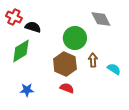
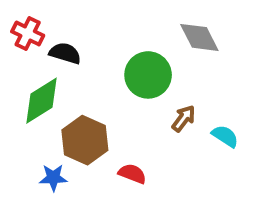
brown arrow: (93, 60) -> (184, 118), turned 40
brown hexagon: (65, 64) -> (85, 140), moved

